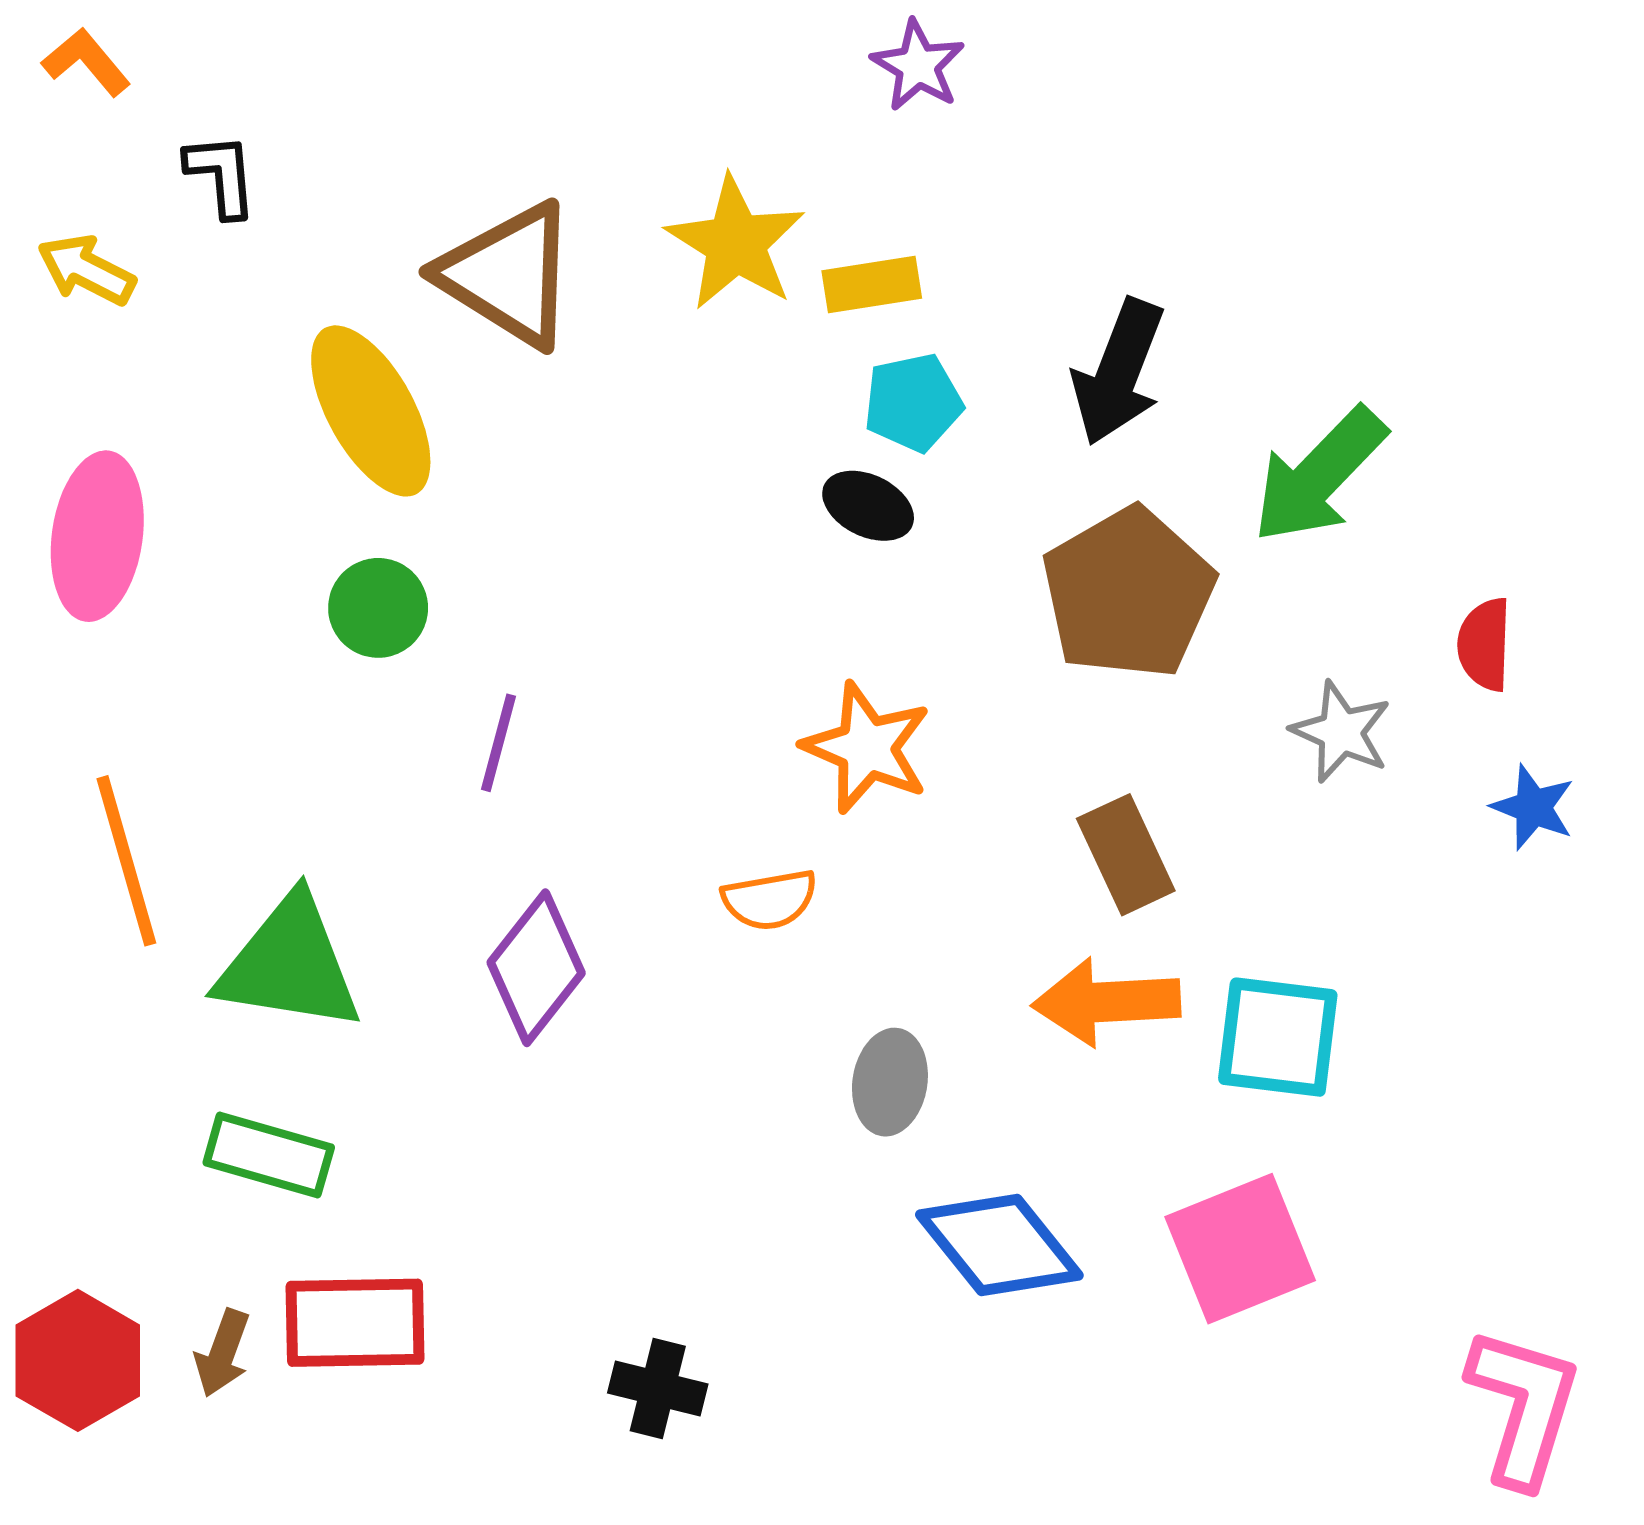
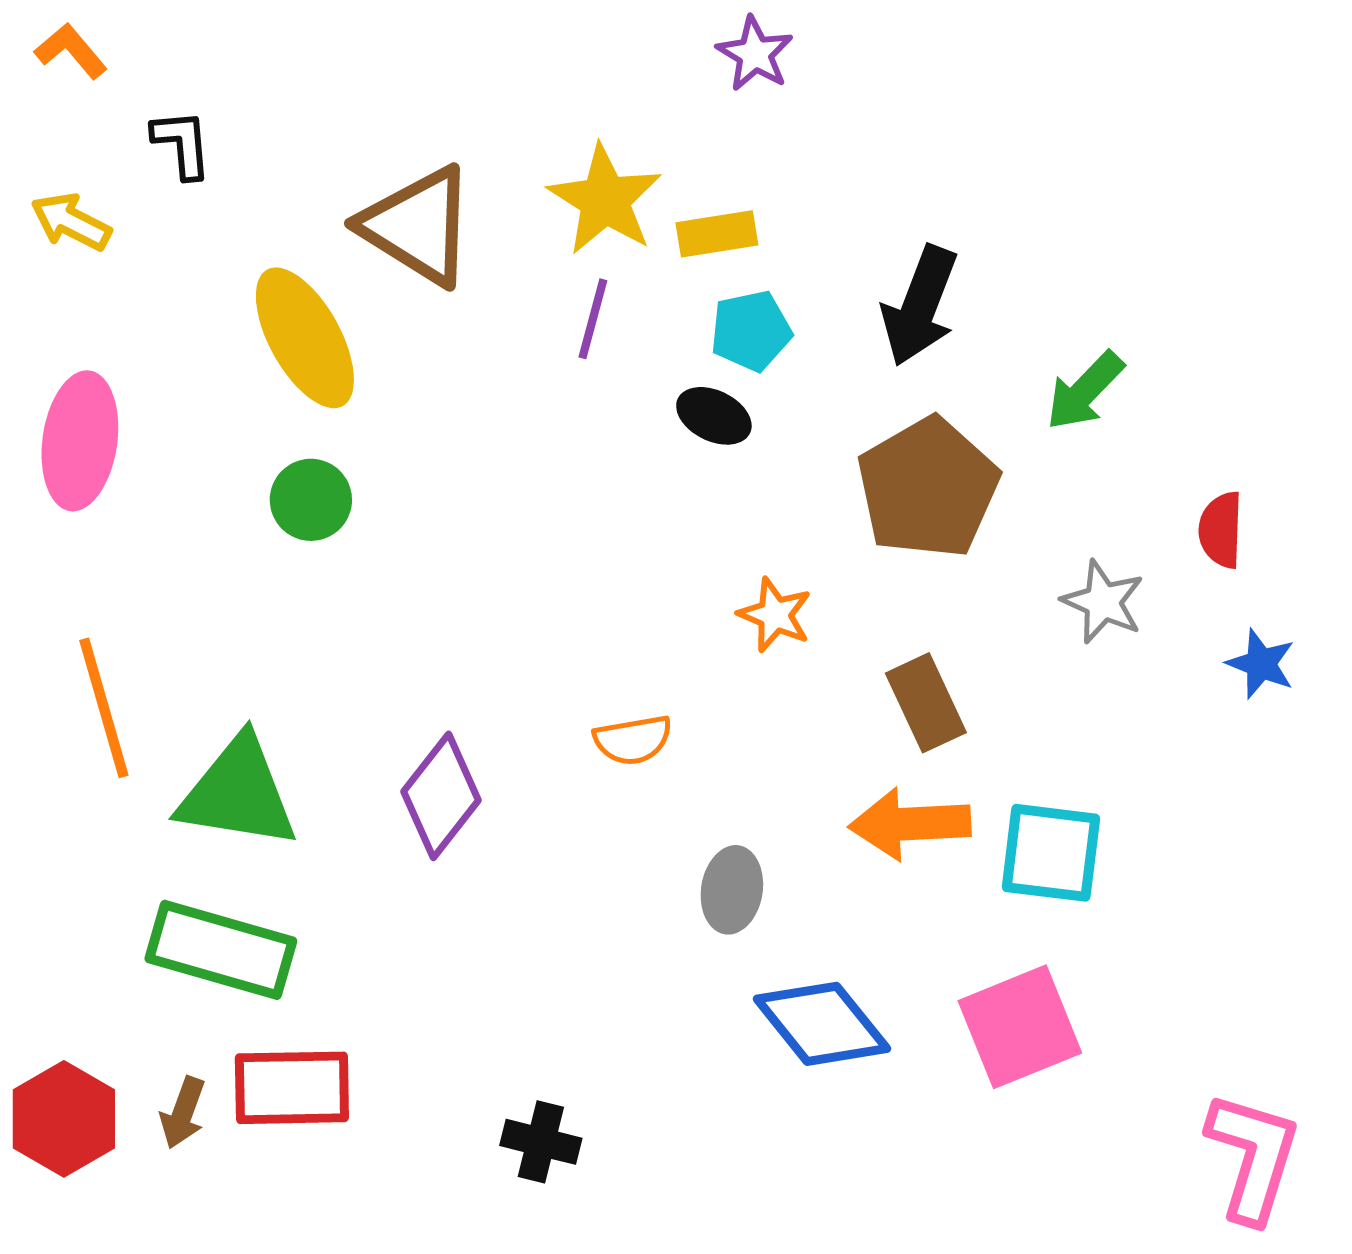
green arrow: (1319, 475) -> (1085, 391), size x0.7
purple line: (498, 743) -> (593, 319), moved
orange star: (867, 748) -> (775, 615), moved, size x0.7
green rectangle: (269, 1155) -> (221, 950), size x1.4

